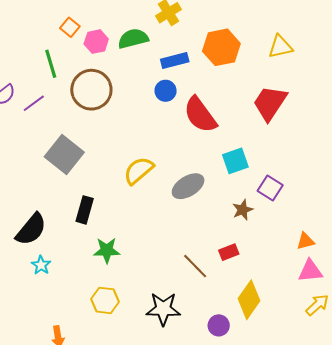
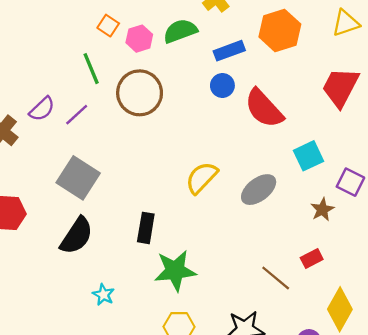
gray square: (64, 154) -> (78, 178), moved
black semicircle: (31, 229) -> (77, 236), moved
green star: (107, 250) -> (175, 271), size x1.4

